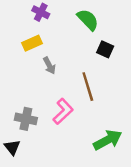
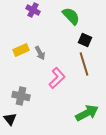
yellow rectangle: (32, 43) -> (21, 50), moved
brown line: (88, 87) -> (84, 64), moved
pink L-shape: (63, 111) -> (57, 78), moved

